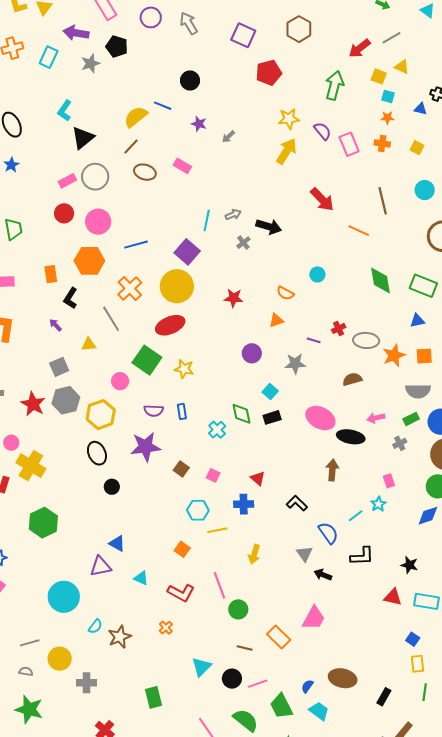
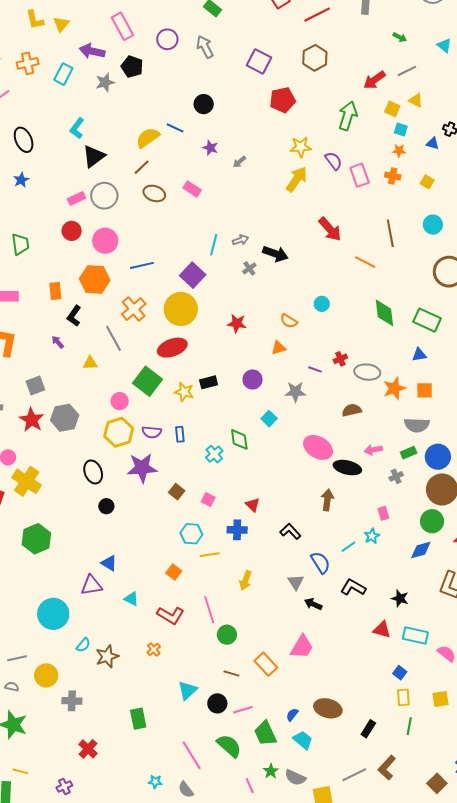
gray square: (59, 367) -> (35, 386), moved
yellow hexagon: (101, 415) -> (119, 432), moved
black rectangle: (272, 417) -> (209, 382), moved
black L-shape: (362, 556) -> (353, 587), turned -150

